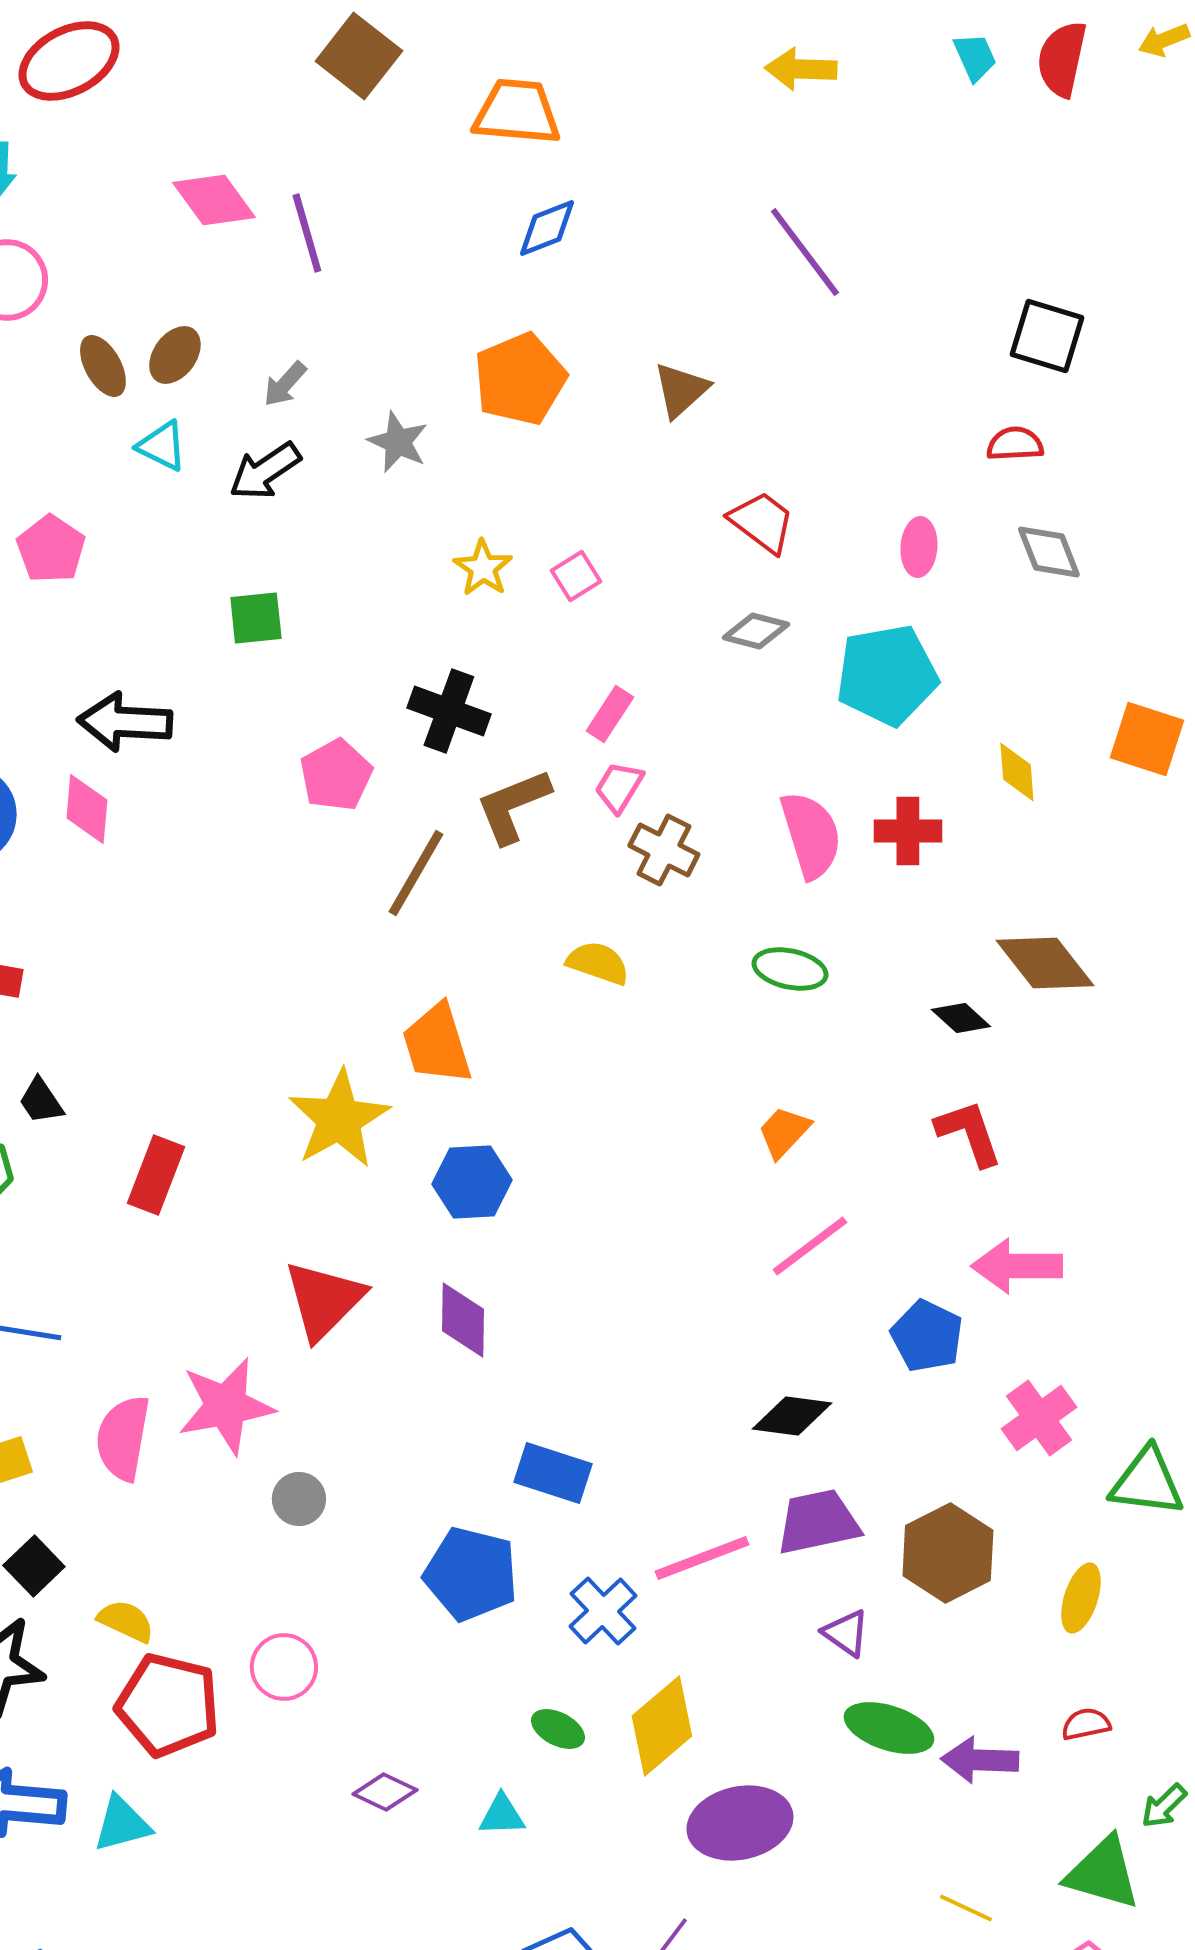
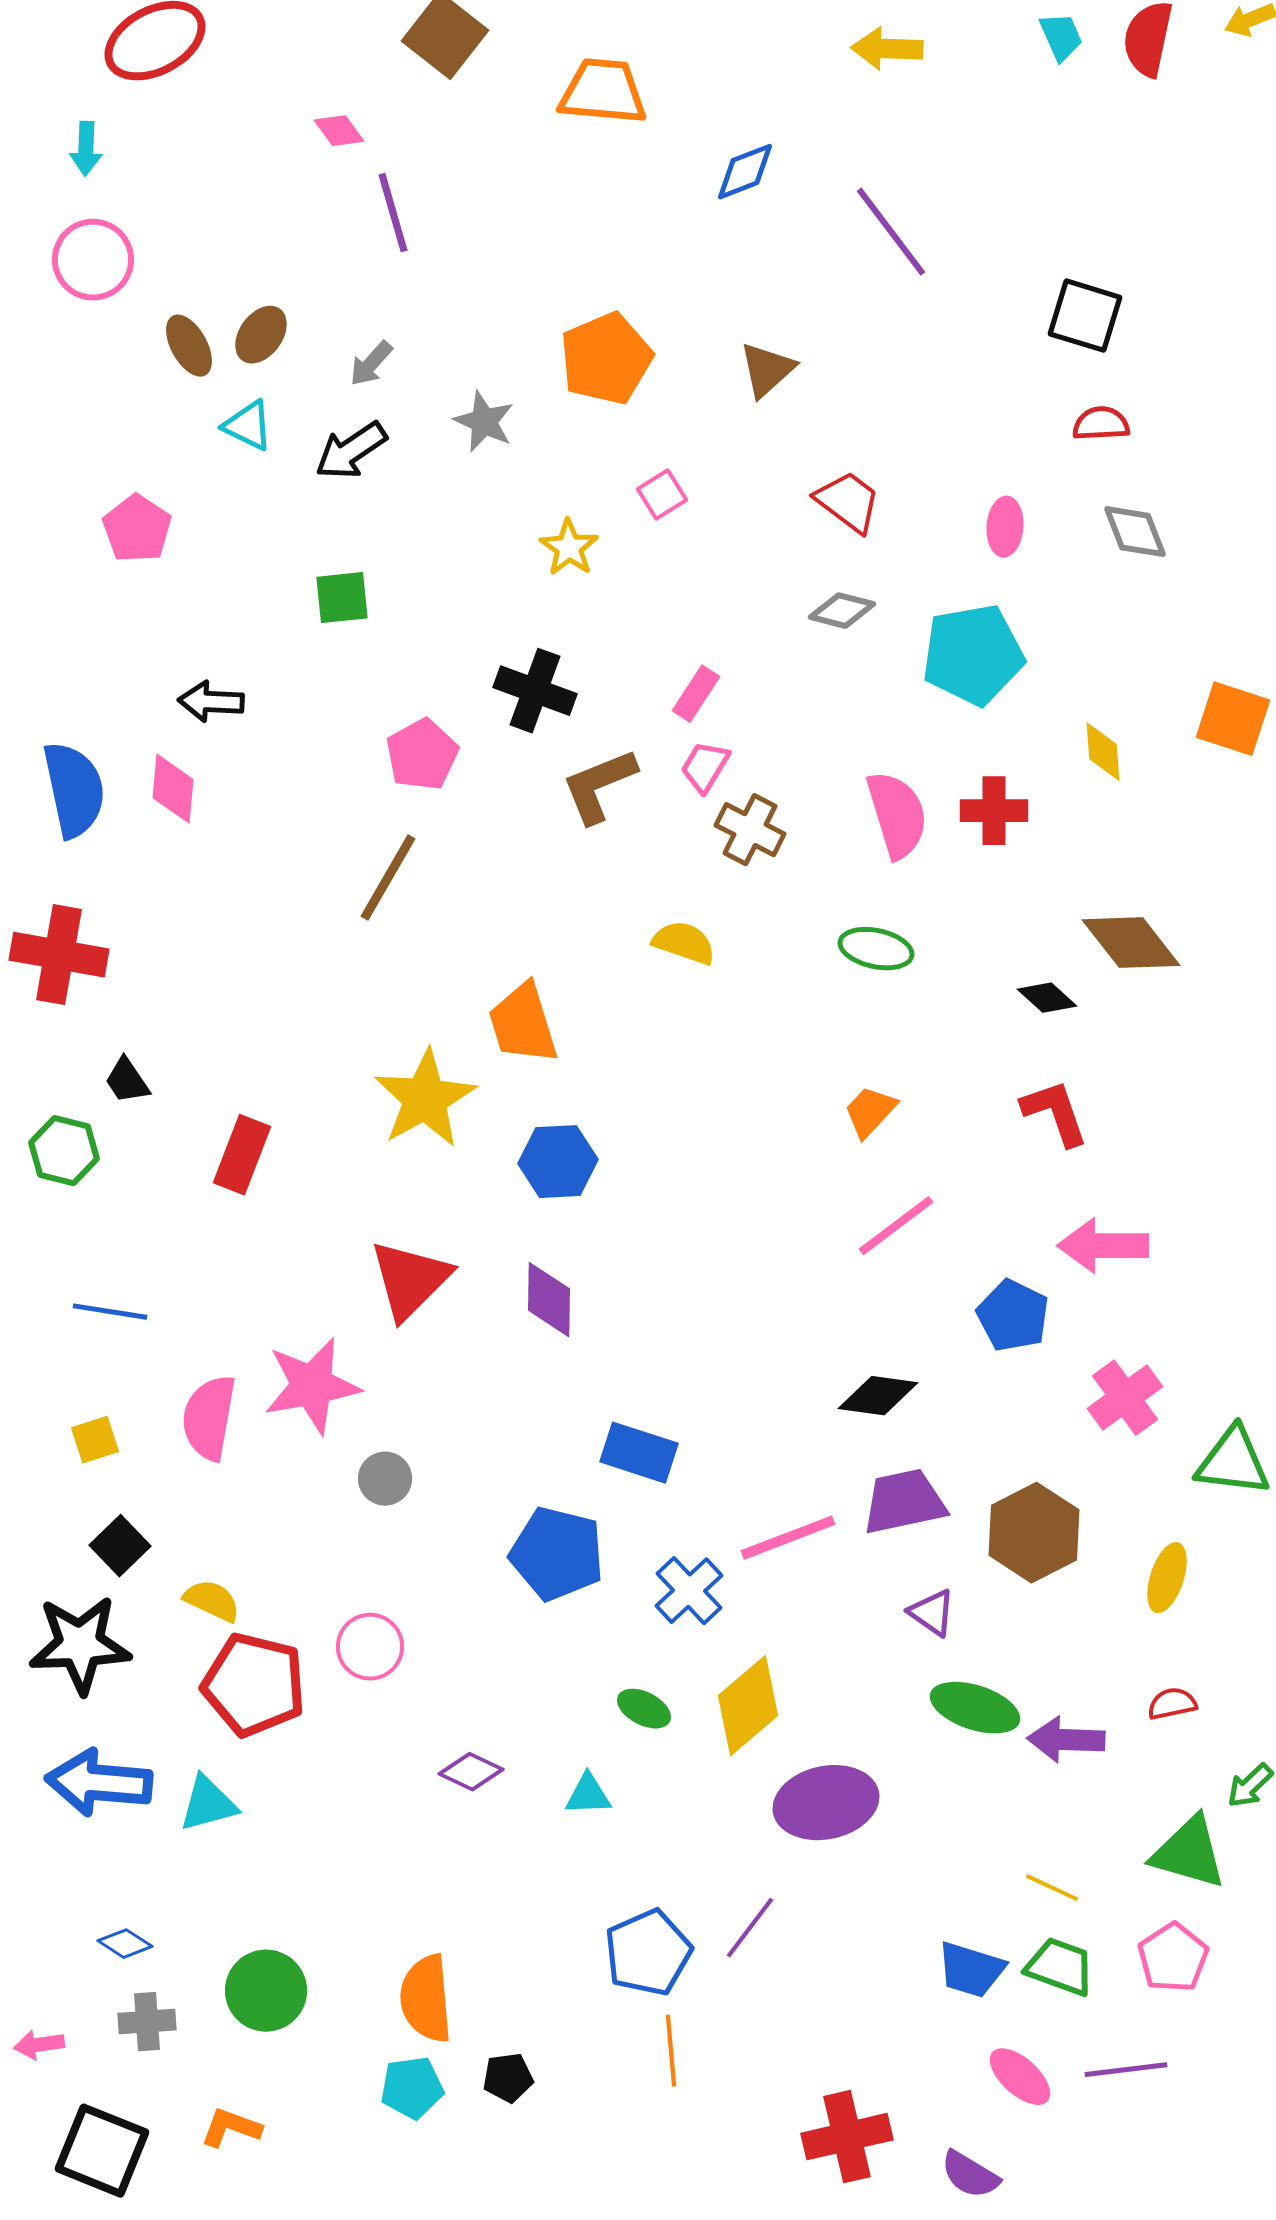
pink diamond: (214, 200) -> (339, 131), moved, size x0.6
blue diamond: (547, 228) -> (745, 172), moved
black square: (1047, 336) -> (1085, 316), moved
pink square: (576, 576) -> (662, 495), moved
black arrow: (125, 722) -> (211, 702), size x0.7
brown line: (416, 873) -> (388, 878), moved

